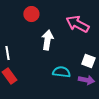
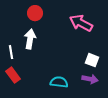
white arrow: (47, 40) -> (30, 39), moved
cyan semicircle: (61, 72) -> (59, 82), moved

